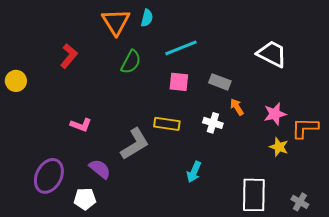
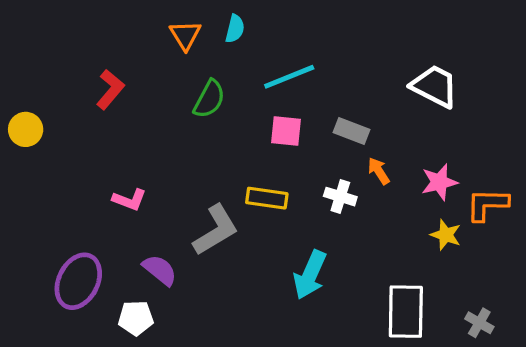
orange triangle: (116, 22) -> (185, 35), size x0.7
cyan arrow: (194, 172) -> (310, 275), size x1.4

